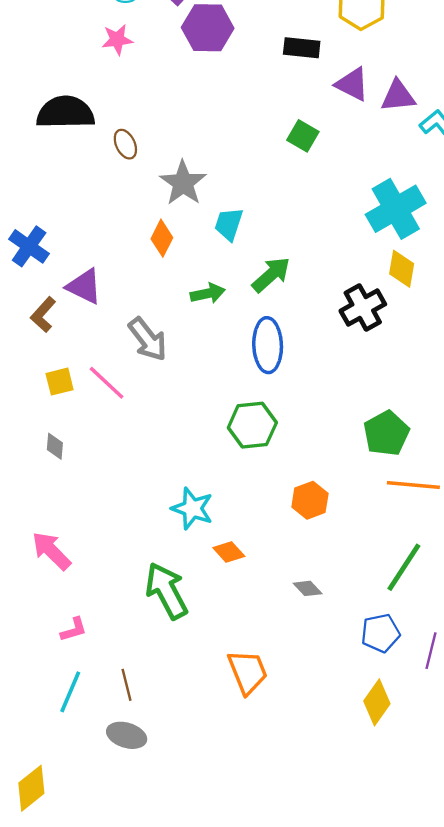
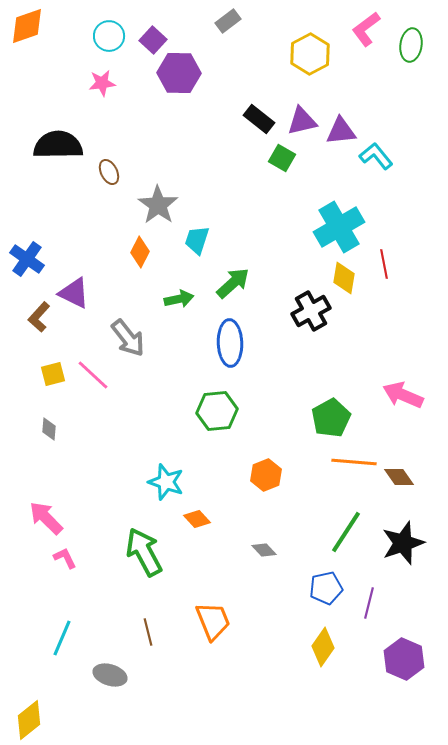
black rectangle: (302, 48) -> (259, 119), moved, turned 32
purple triangle: (352, 84) -> (302, 121), turned -40
green square: (303, 136) -> (282, 158), moved
pink L-shape: (74, 630) -> (65, 558), moved, turned -100
brown line: (127, 685) -> (148, 632), moved

